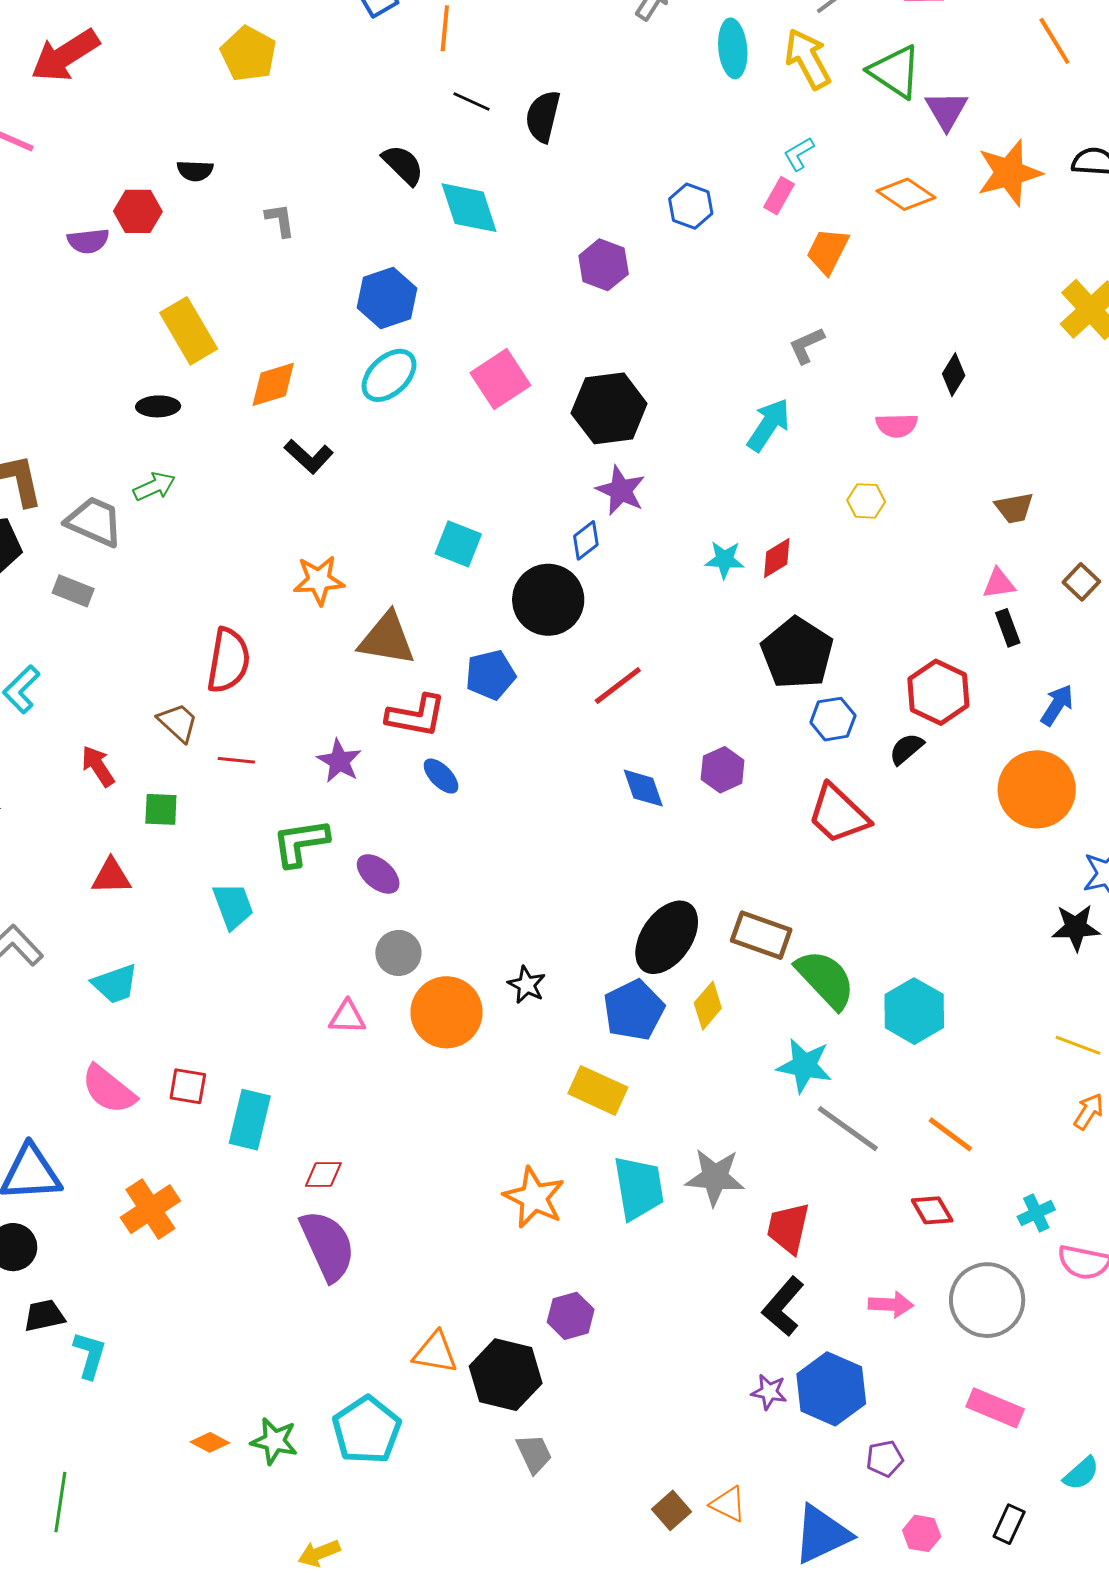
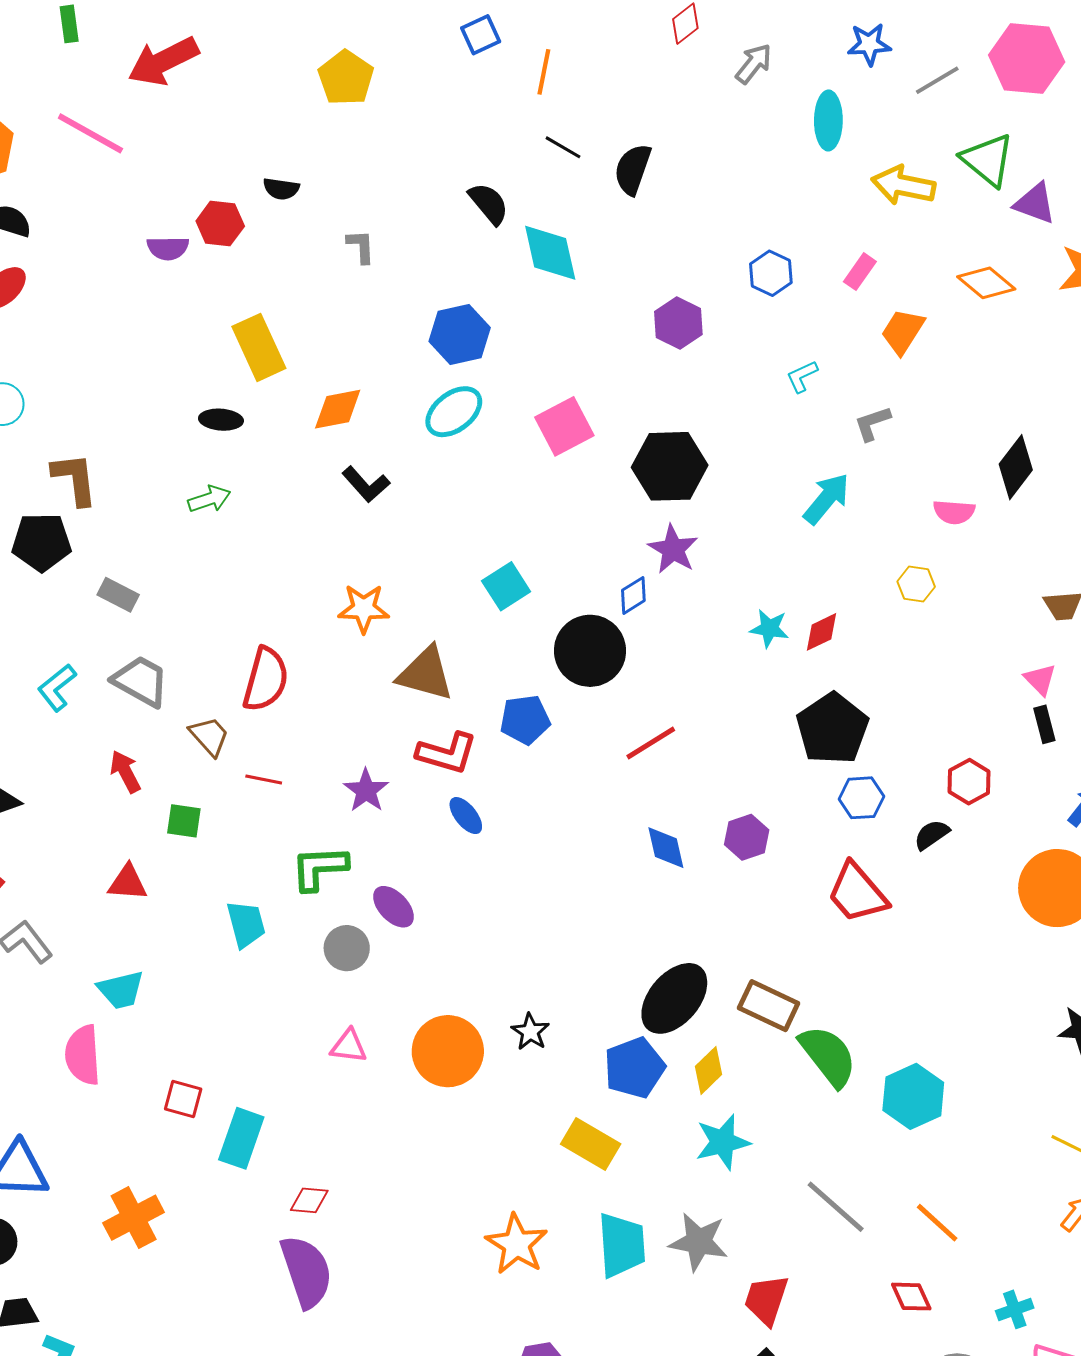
yellow arrow: (808, 59) -> (903, 185), moved, turned -56
purple triangle: (947, 110) -> (1035, 203), turned -45
cyan L-shape: (799, 154) -> (802, 376), moved
black diamond: (954, 375) -> (1016, 467), size x1.5
gray trapezoid: (94, 522) -> (141, 681), moved
cyan square: (458, 544) -> (506, 586), turned 30
pink triangle: (999, 584) -> (1040, 679), turned 48
red hexagon: (938, 692) -> (969, 782), size x0.7
gray circle: (398, 953) -> (347, 948), moved
cyan star: (804, 1066) -> (723, 1142), moved, turned -30
pink semicircle: (109, 1089) -> (83, 1055), moved, turned 42

